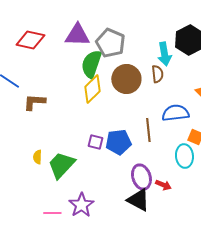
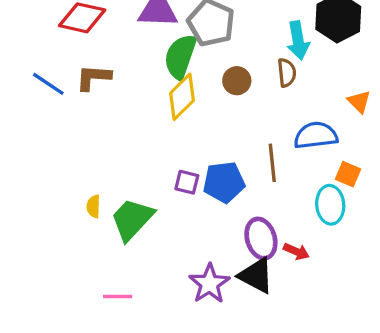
brown circle: (126, 79) -> (237, 81), size x0.6
brown L-shape: (34, 102) -> (93, 77), moved
purple star: (81, 205) -> (209, 284), moved

